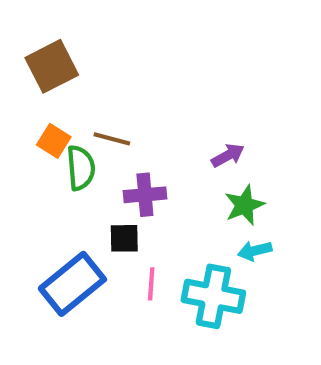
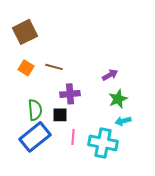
green semicircle: (81, 168) -> (35, 110), moved

